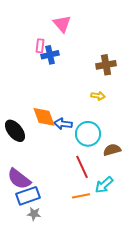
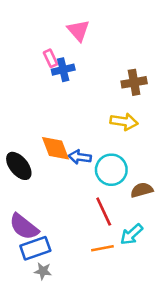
pink rectangle: (40, 46) -> (51, 58), turned -32
yellow arrow: (98, 96) -> (124, 122), size x1.5

